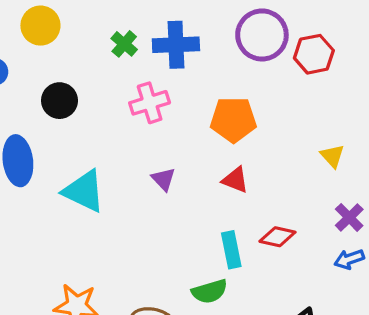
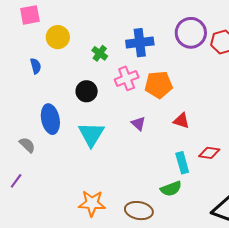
green cross: (124, 44) -> (100, 53), moved
black circle: (60, 101) -> (87, 91), moved
orange pentagon: (233, 120) -> (159, 85), moved
cyan triangle: (84, 191) -> (91, 134), turned 40

